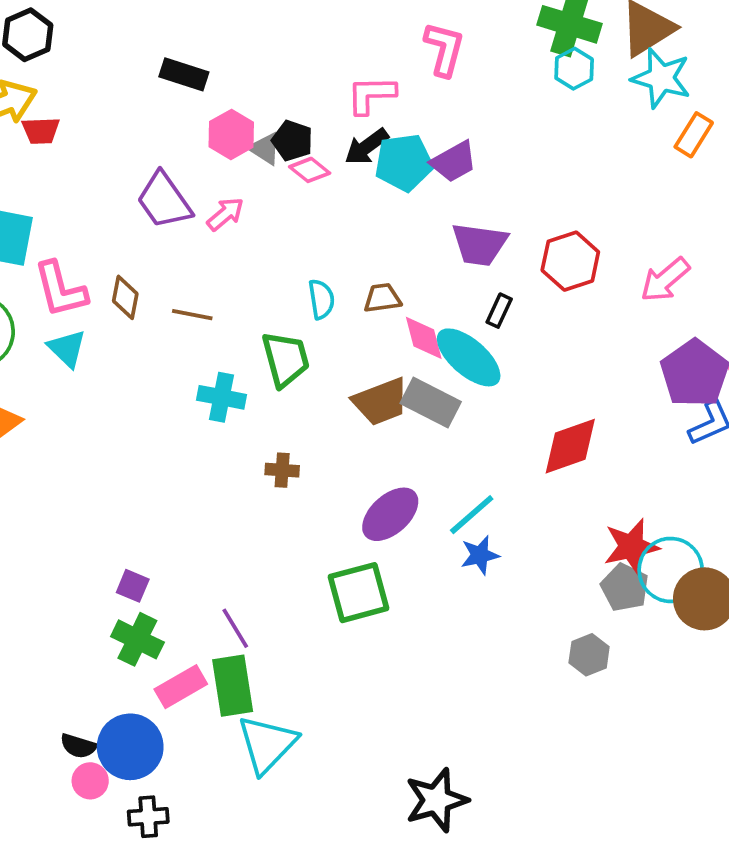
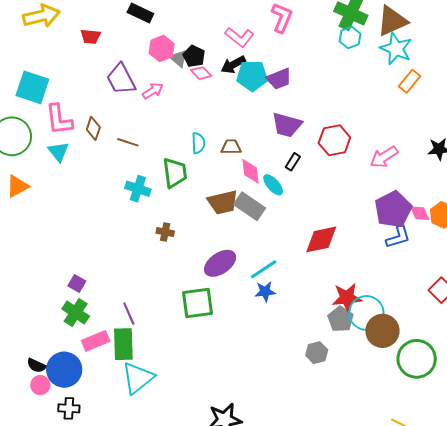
pink L-shape: (371, 95) -> (239, 37), turned -148
red trapezoid: (41, 131) -> (90, 36), moved
cyan ellipse: (469, 357) -> (273, 185), size x0.6

